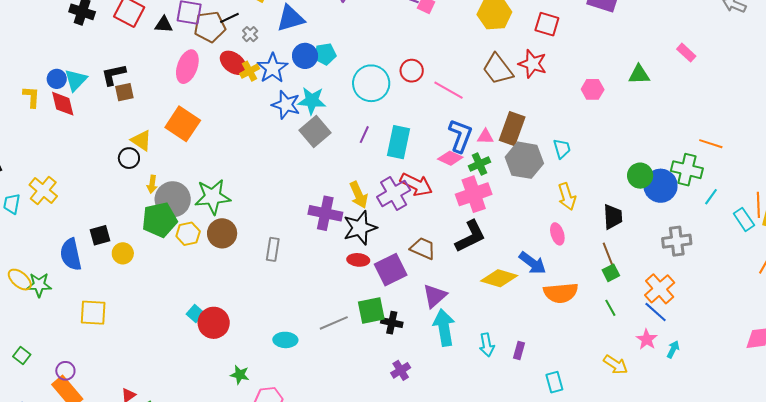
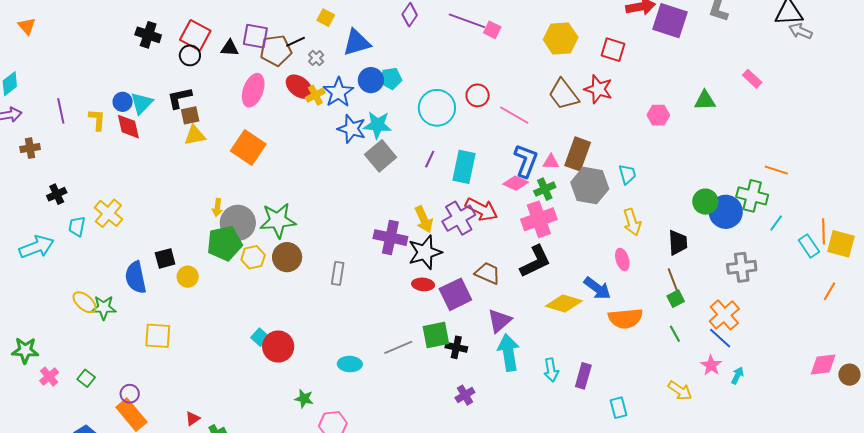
yellow triangle: (141, 141) -> (195, 135), moved, turned -45
black circle: (129, 158) -> (190, 55), moved
purple rectangle: (519, 351) -> (583, 376), size x1.4

